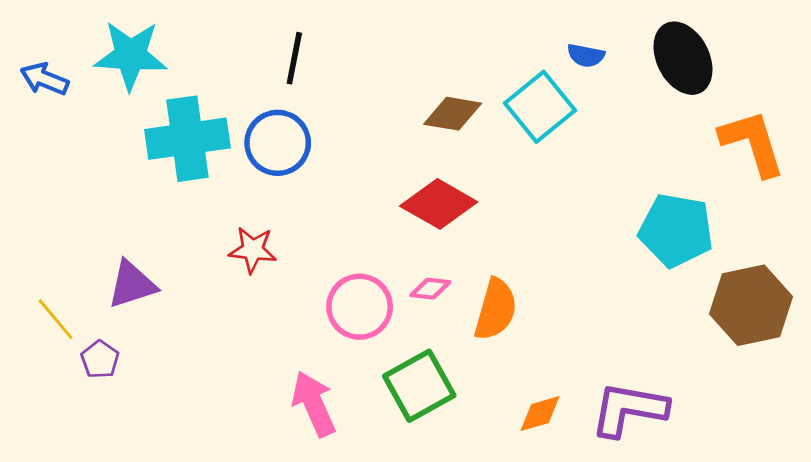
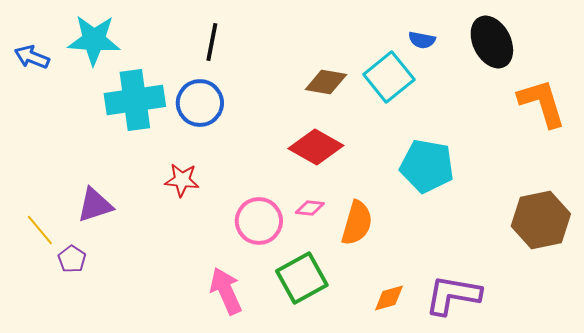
cyan pentagon: (676, 230) -> (427, 166), moved

